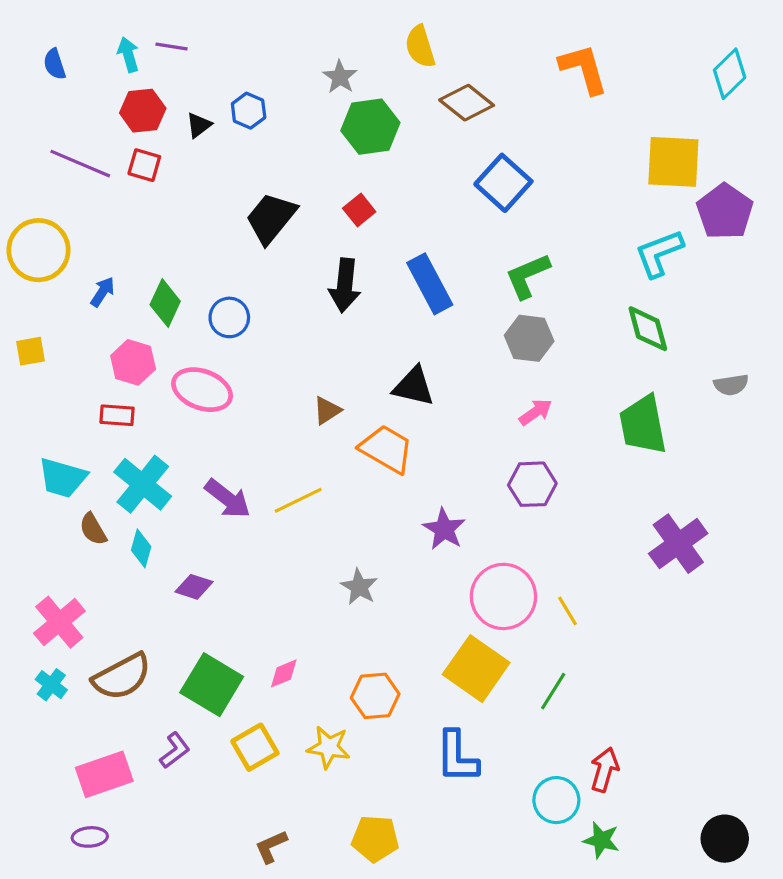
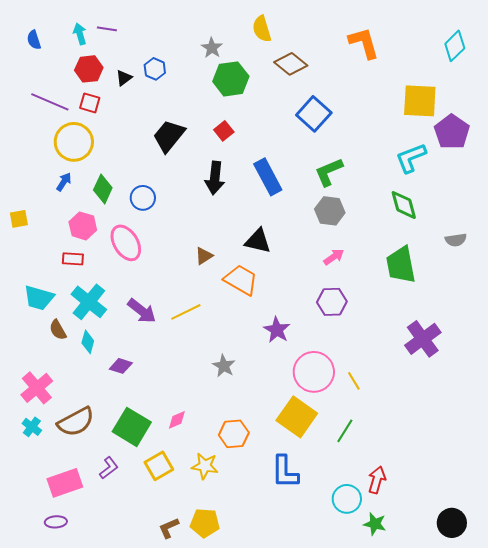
yellow circle: (38, 250) -> (74, 142), moved
pink ellipse: (202, 390) -> (126, 243), turned 39
yellow pentagon: (375, 839) -> (205, 523), moved

